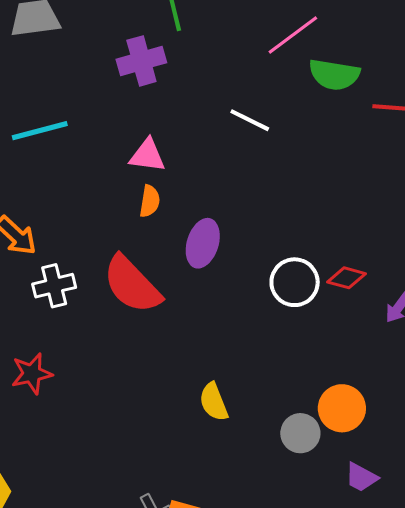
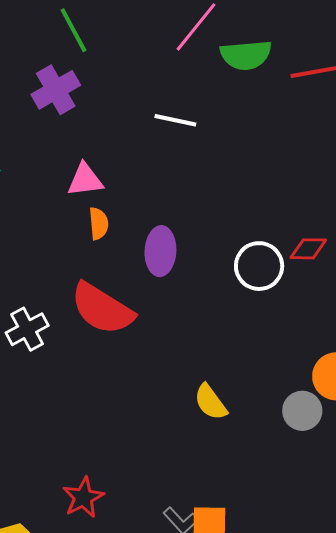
red star: (32, 374) -> (83, 498), moved

